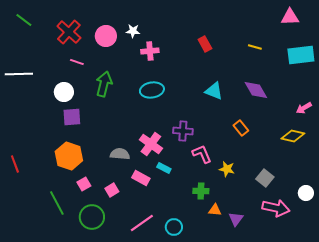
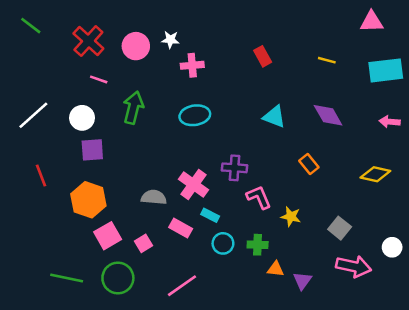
white line: (19, 74) -> (33, 115), moved, turned -40
pink arrow: (304, 108) -> (390, 122), moved, turned 35
red line: (15, 164) -> (41, 176), moved
pink square: (84, 184) -> (108, 236), size x1.5
green line: (57, 203) -> (67, 278), moved, turned -50
cyan circle: (174, 227) -> (223, 243), moved

